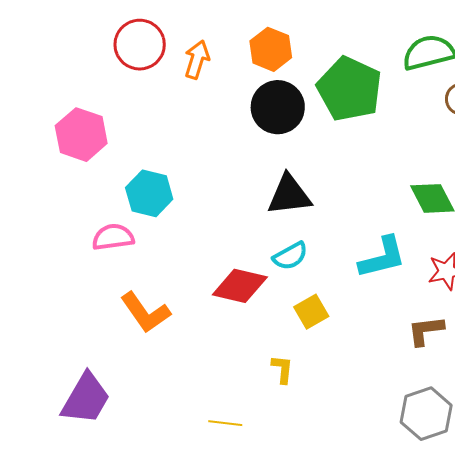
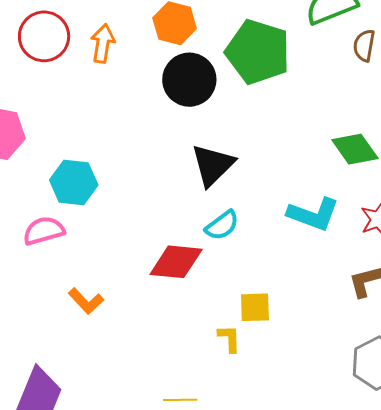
black triangle: (289, 195) -> (213, 165), turned -30
cyan L-shape: (382, 257) -> (313, 214), turned 42
yellow square: (311, 312) -> (255, 307), moved, turned 36
orange L-shape: (145, 313) -> (86, 301), size x0.7

